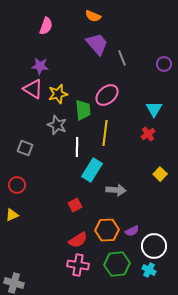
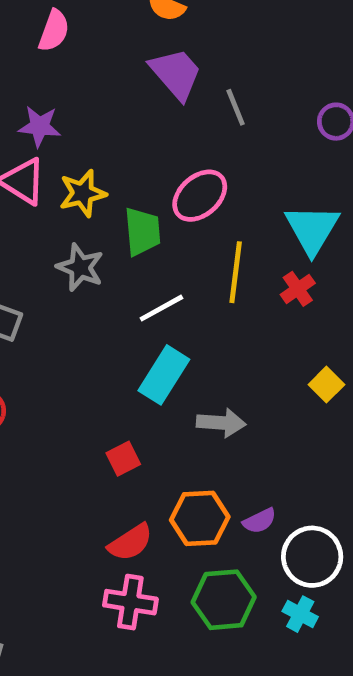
cyan triangle: (154, 109) -> (312, 229), size x1.4
yellow line: (105, 133) -> (236, 272), moved
white line: (77, 147) -> (161, 308), moved, turned 60

